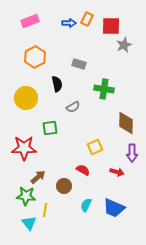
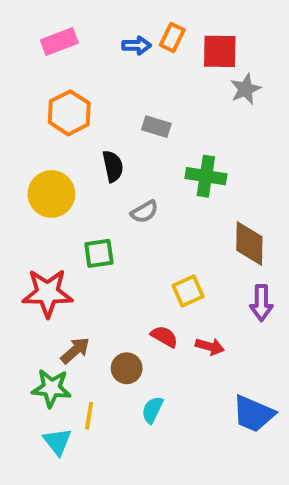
red arrow: (117, 172) -> (210, 346), moved
cyan semicircle: (86, 205) -> (152, 410), moved
blue trapezoid: (114, 208) -> (253, 414), moved

